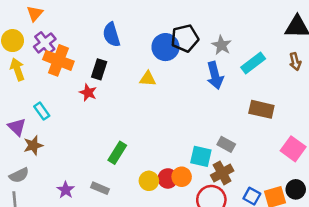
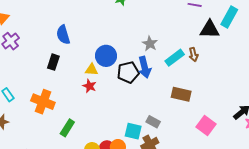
black pentagon: (185, 38) -> (128, 72), moved
blue circle: (165, 47) -> (106, 56), moved
orange cross: (58, 60) -> (43, 102), moved
brown arrow: (295, 62) -> (193, 54), moved
red star: (88, 93) -> (89, 86), moved

